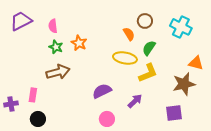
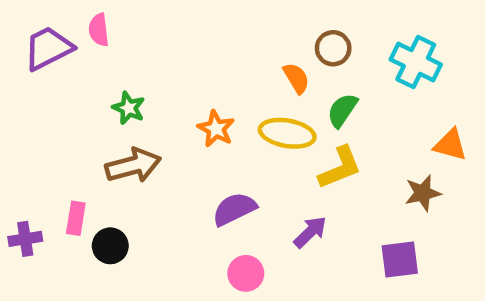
pink semicircle: (53, 26) -> (99, 30), moved
orange star: (79, 43) -> (216, 129), moved
brown star: (184, 84) -> (423, 193), size x0.7
black circle: (38, 119) -> (110, 246), moved

